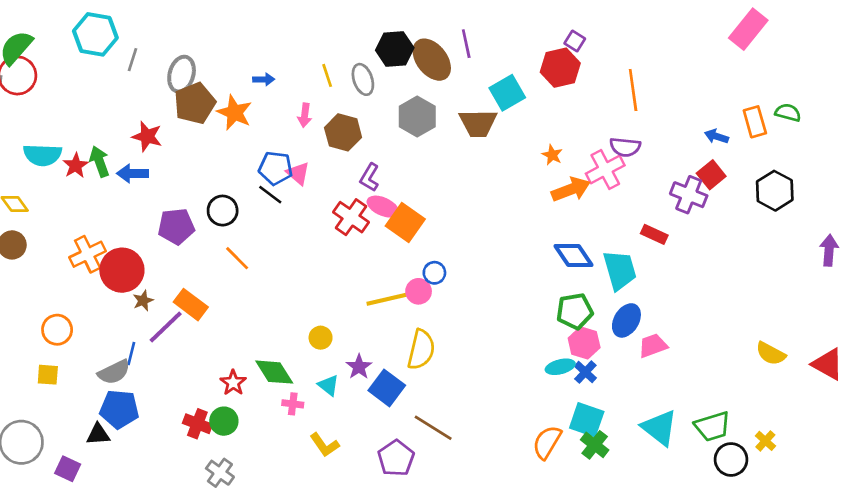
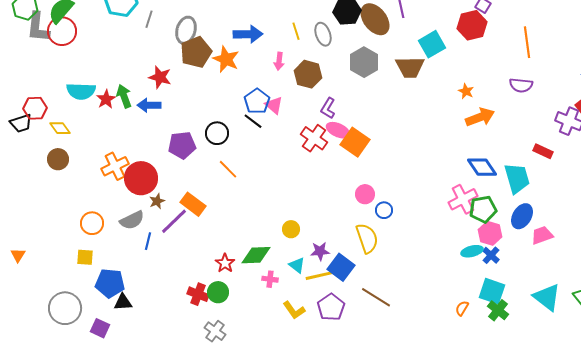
blue arrow: (264, 79) -> (248, 34), size x1.8
blue pentagon: (276, 168) -> (257, 101), turned 30
pink cross: (605, 169) -> (463, 199), moved
blue circle: (434, 273) -> (384, 210), moved
yellow line: (387, 299) -> (321, 275), moved
yellow semicircle: (421, 350) -> (367, 238), turned -32
purple star: (359, 367) -> (320, 251), turned 30
gray semicircle: (114, 372) -> (132, 220), moved
green diamond: (274, 372) -> (256, 255), turned -60
blue pentagon: (119, 409) -> (110, 283), moved
orange semicircle: (547, 442) -> (462, 308), size x0.6
purple pentagon: (396, 458) -> (331, 307), moved

